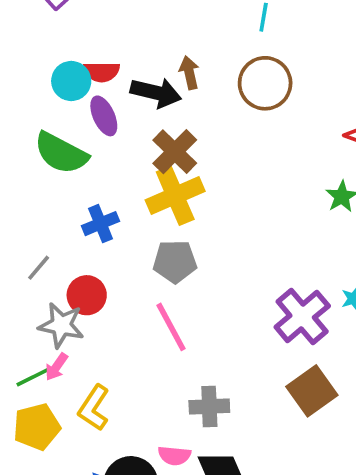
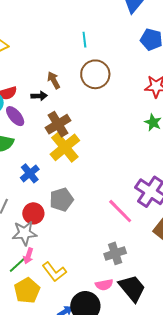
black arrow: (156, 93) -> (39, 96), size x0.6
brown cross: (175, 152) -> (58, 124), turned 30
gray pentagon: (175, 261) -> (61, 200), moved
pink line: (171, 327) -> (120, 211), moved
yellow L-shape: (94, 408) -> (54, 272), turned -55

